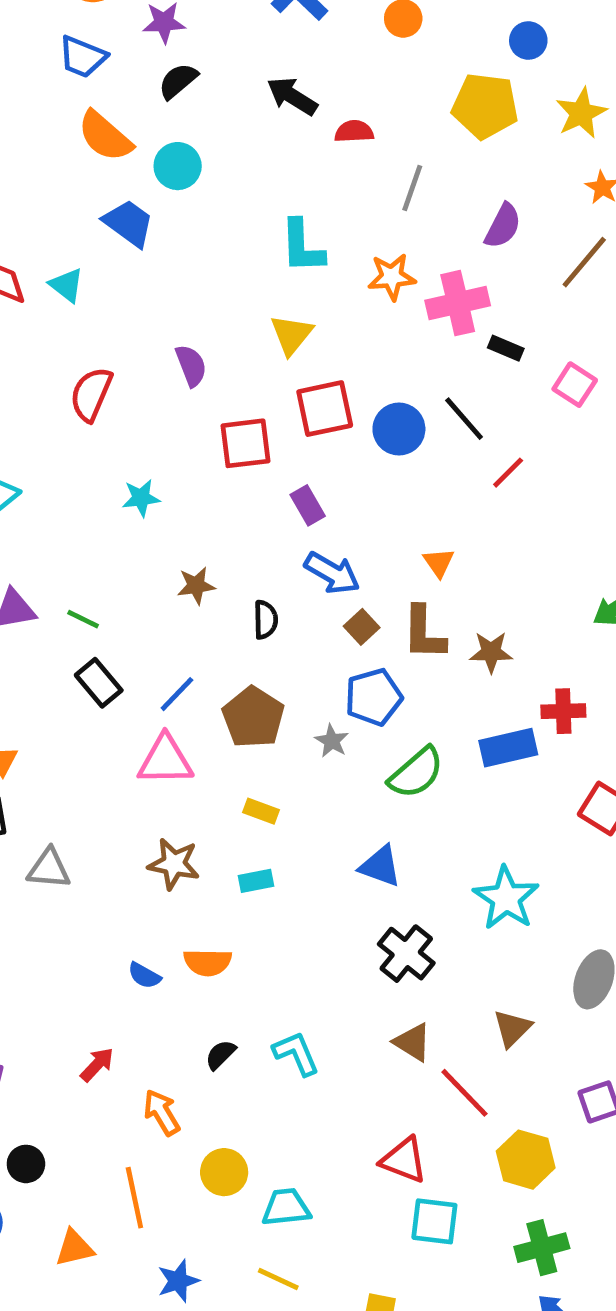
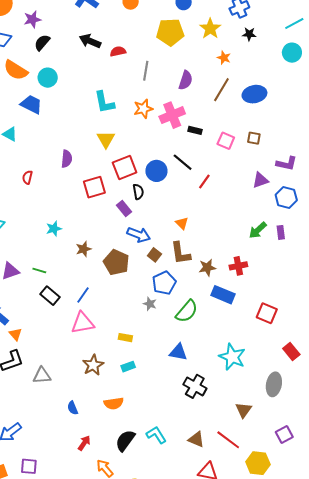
purple semicircle: (191, 366) -> (67, 159), turned 36
red semicircle: (91, 394) -> (27, 177), size x0.6
cyan star: (141, 498) -> (54, 229), moved
black semicircle: (266, 620) -> (138, 192), moved
brown star: (491, 652) -> (207, 268), moved
red cross: (563, 711) -> (238, 266), moved
brown pentagon: (253, 717) -> (116, 262), moved
blue rectangle: (508, 748) -> (223, 295), turned 45
brown star: (174, 864) -> (93, 365), turned -30
blue semicircle: (144, 976) -> (73, 408), moved, turned 48
brown triangle: (413, 1042) -> (196, 439), moved
black semicircle: (220, 1055) -> (125, 441), size x1.6
red arrow: (97, 1065) -> (84, 443), moved

